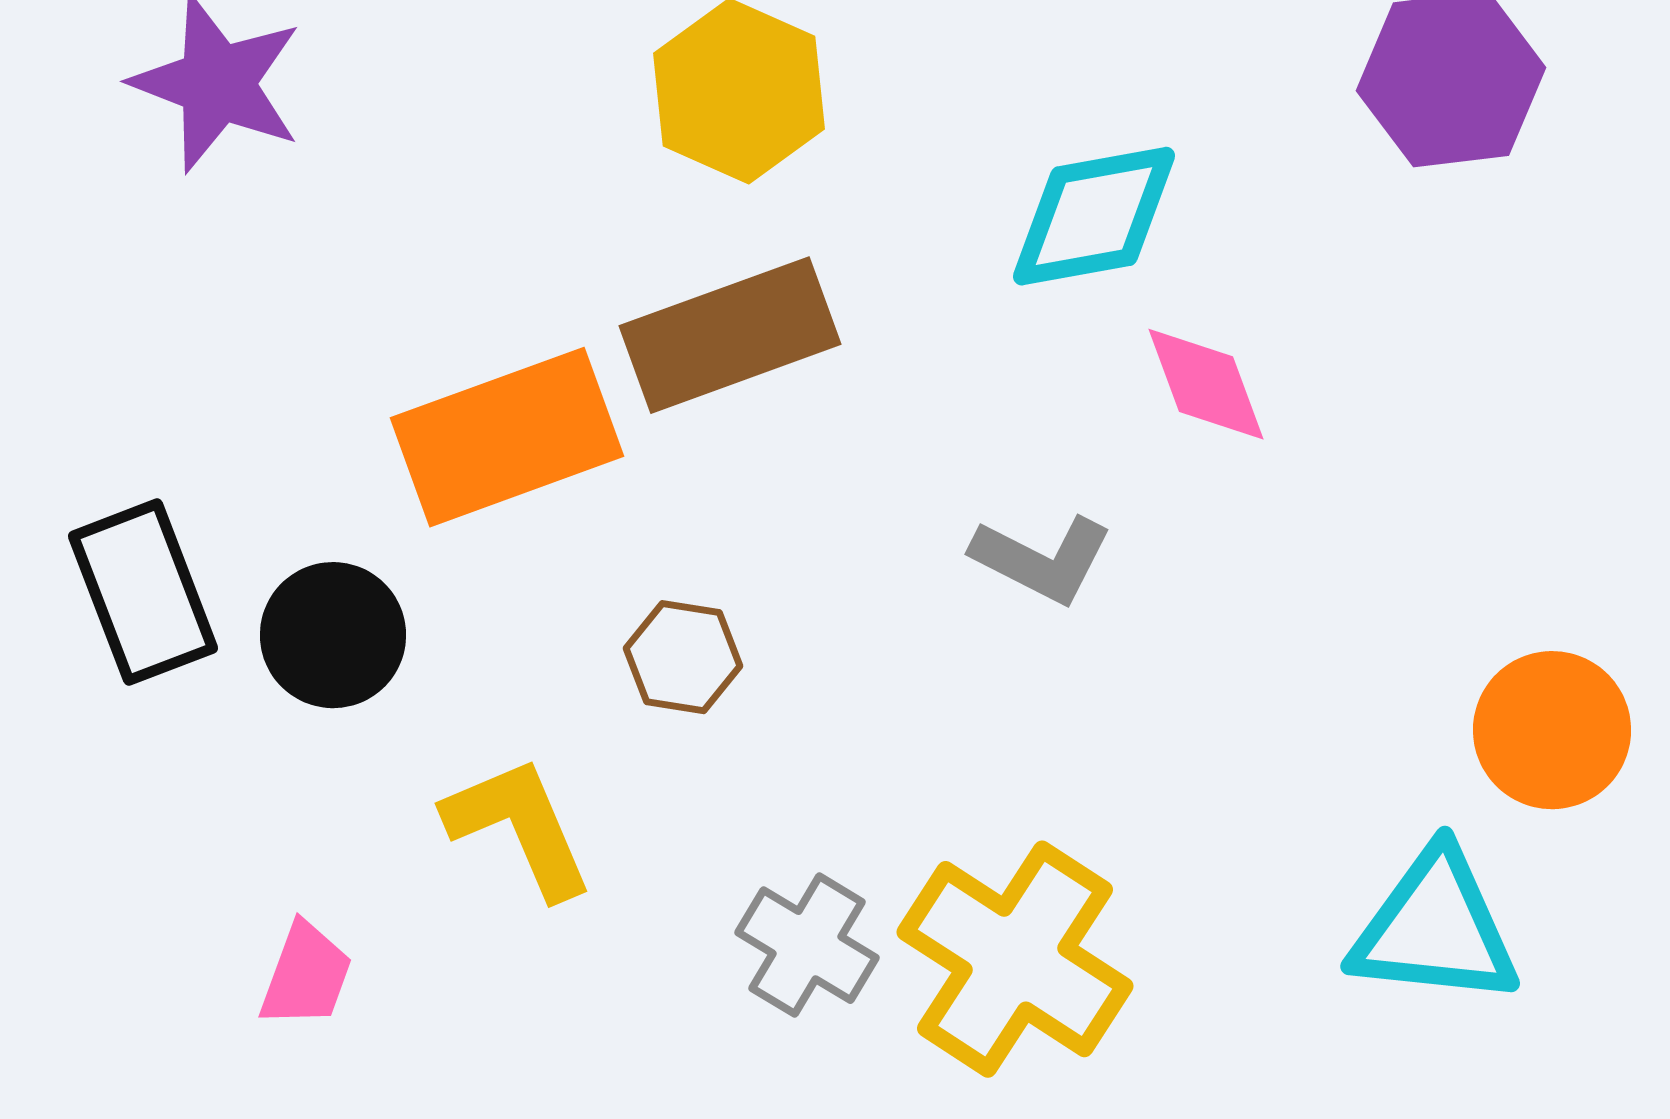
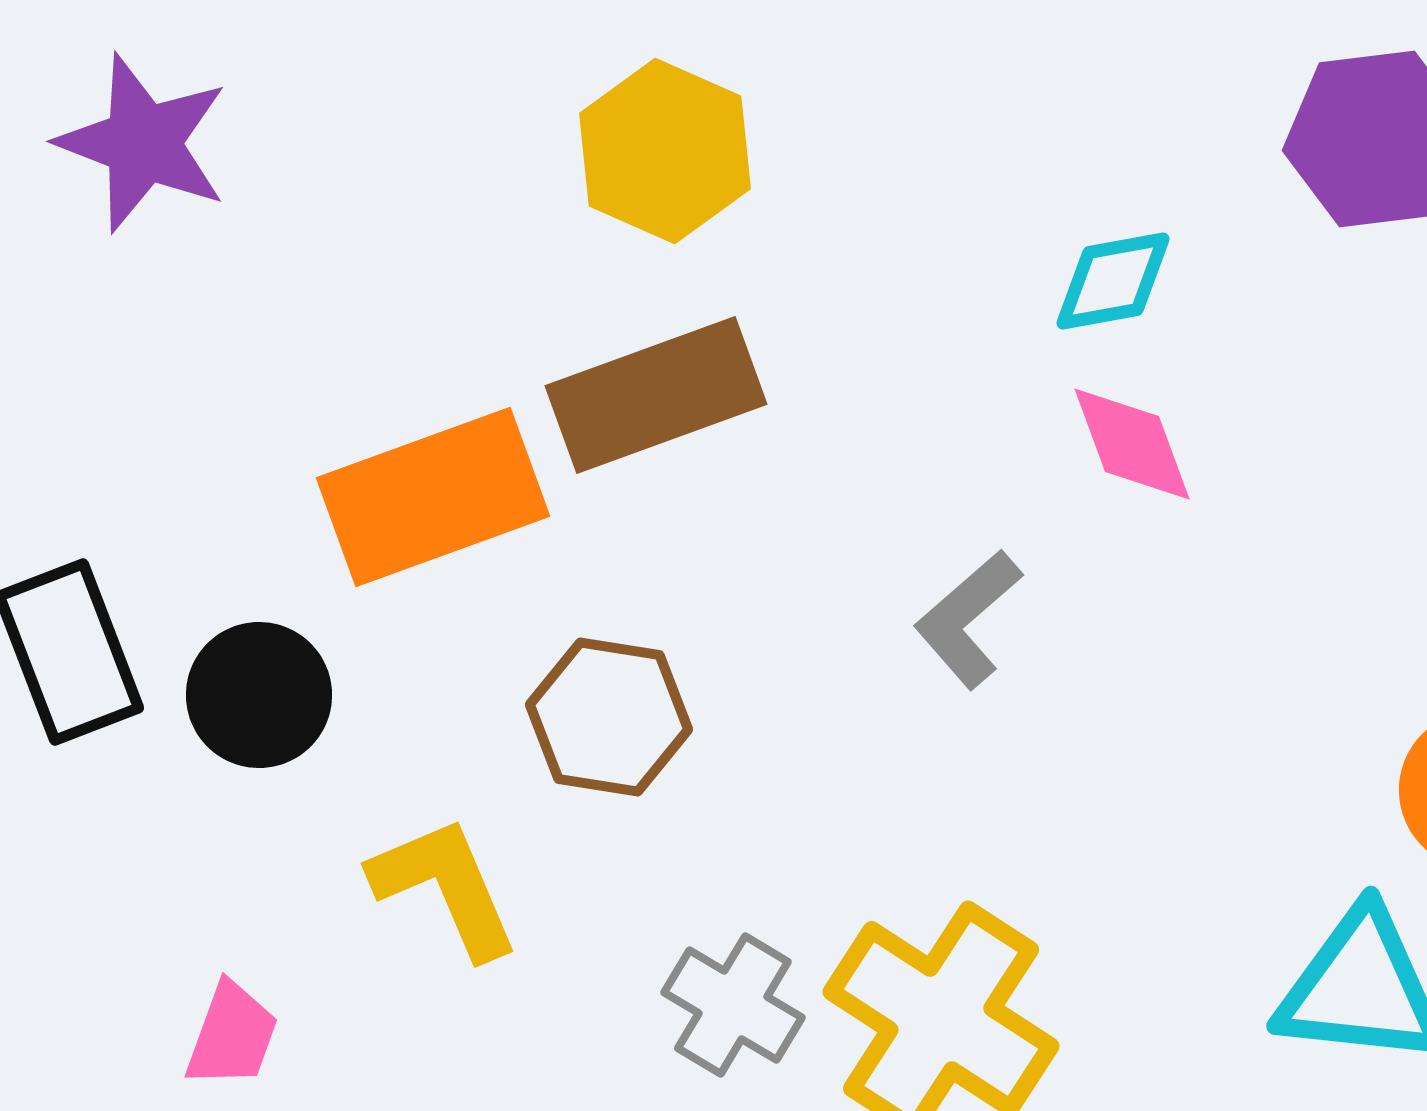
cyan diamond: (1094, 216) -> (1113, 281), moved, size x0.7
gray L-shape: (1042, 559) -> (968, 619), turned 112
brown hexagon: (683, 657) -> (609, 717), size x1.4

